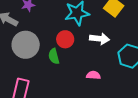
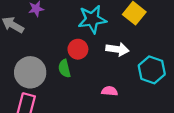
gray circle: (26, 45) -> (30, 72), moved

